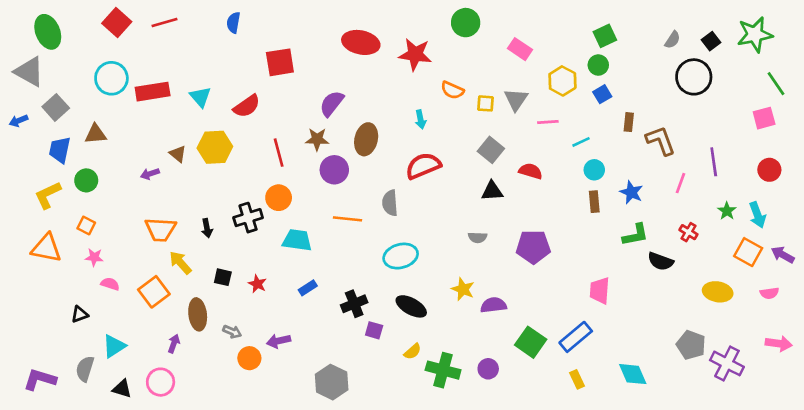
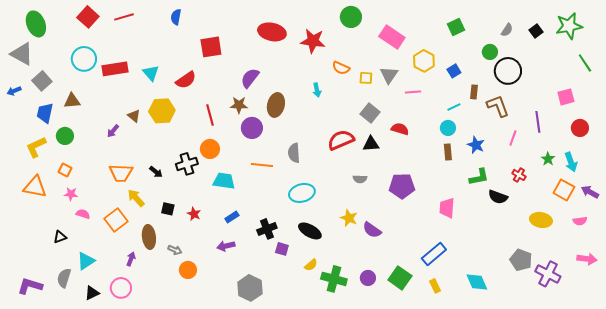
pink rectangle: (520, 49) -> (392, 37), size x1.4
green circle: (598, 65) -> (490, 52), moved
black circle: (694, 77) -> (508, 71), moved
pink square: (764, 118) -> (566, 97), moved
cyan line: (581, 142) -> (454, 107), moved
red semicircle: (423, 166) -> (341, 140), moved
purple arrow: (150, 174) -> (113, 131), turned -32
black arrow: (207, 228) -> (156, 172), turned -40
pink trapezoid: (600, 291) -> (447, 208), moved
purple semicircle: (493, 305) -> (372, 230), turned -138
purple arrow: (279, 341) -> (226, 246), moved
green square: (531, 342) -> (400, 278), moved
black triangle: (122, 389) -> (92, 293), turned -42

